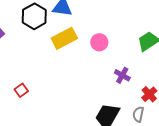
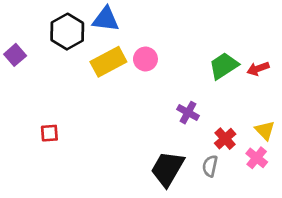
pink circle: (99, 42) -> (145, 59), moved
red square: (21, 90) -> (49, 133), turned 32

